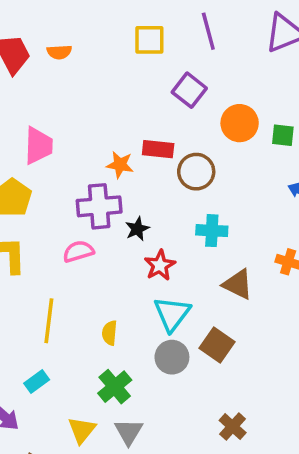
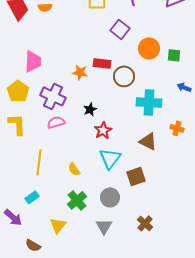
purple cross: (99, 206) -> (53, 96), moved, turned 30
cyan cross: (212, 231) -> (149, 102), moved, size x1.4
yellow semicircle: (110, 333) -> (74, 169), turned -40
brown square: (217, 345) -> (136, 176), turned 36
gray circle: (172, 357) -> (110, 197), moved
gray triangle: (129, 432) -> (104, 226), moved

